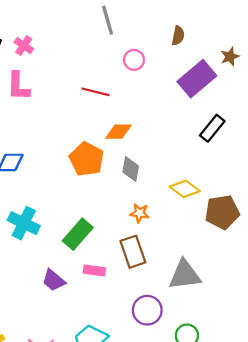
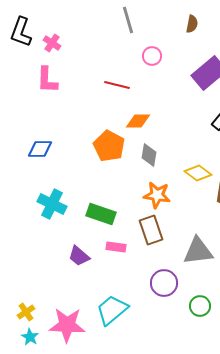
brown semicircle: (178, 36) -> (192, 24), moved
orange star: (140, 213) -> (157, 195), size x1.5
green rectangle: (78, 234) -> (101, 214), turned 68

